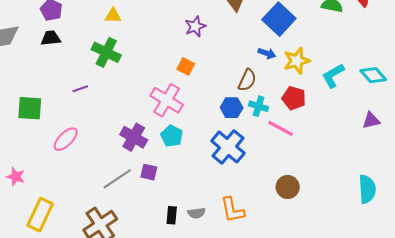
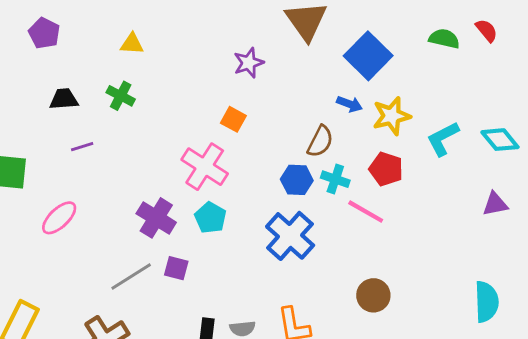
black trapezoid: (51, 38) -> (64, 99), moved
green cross: (106, 52) -> (121, 96), size x0.7

